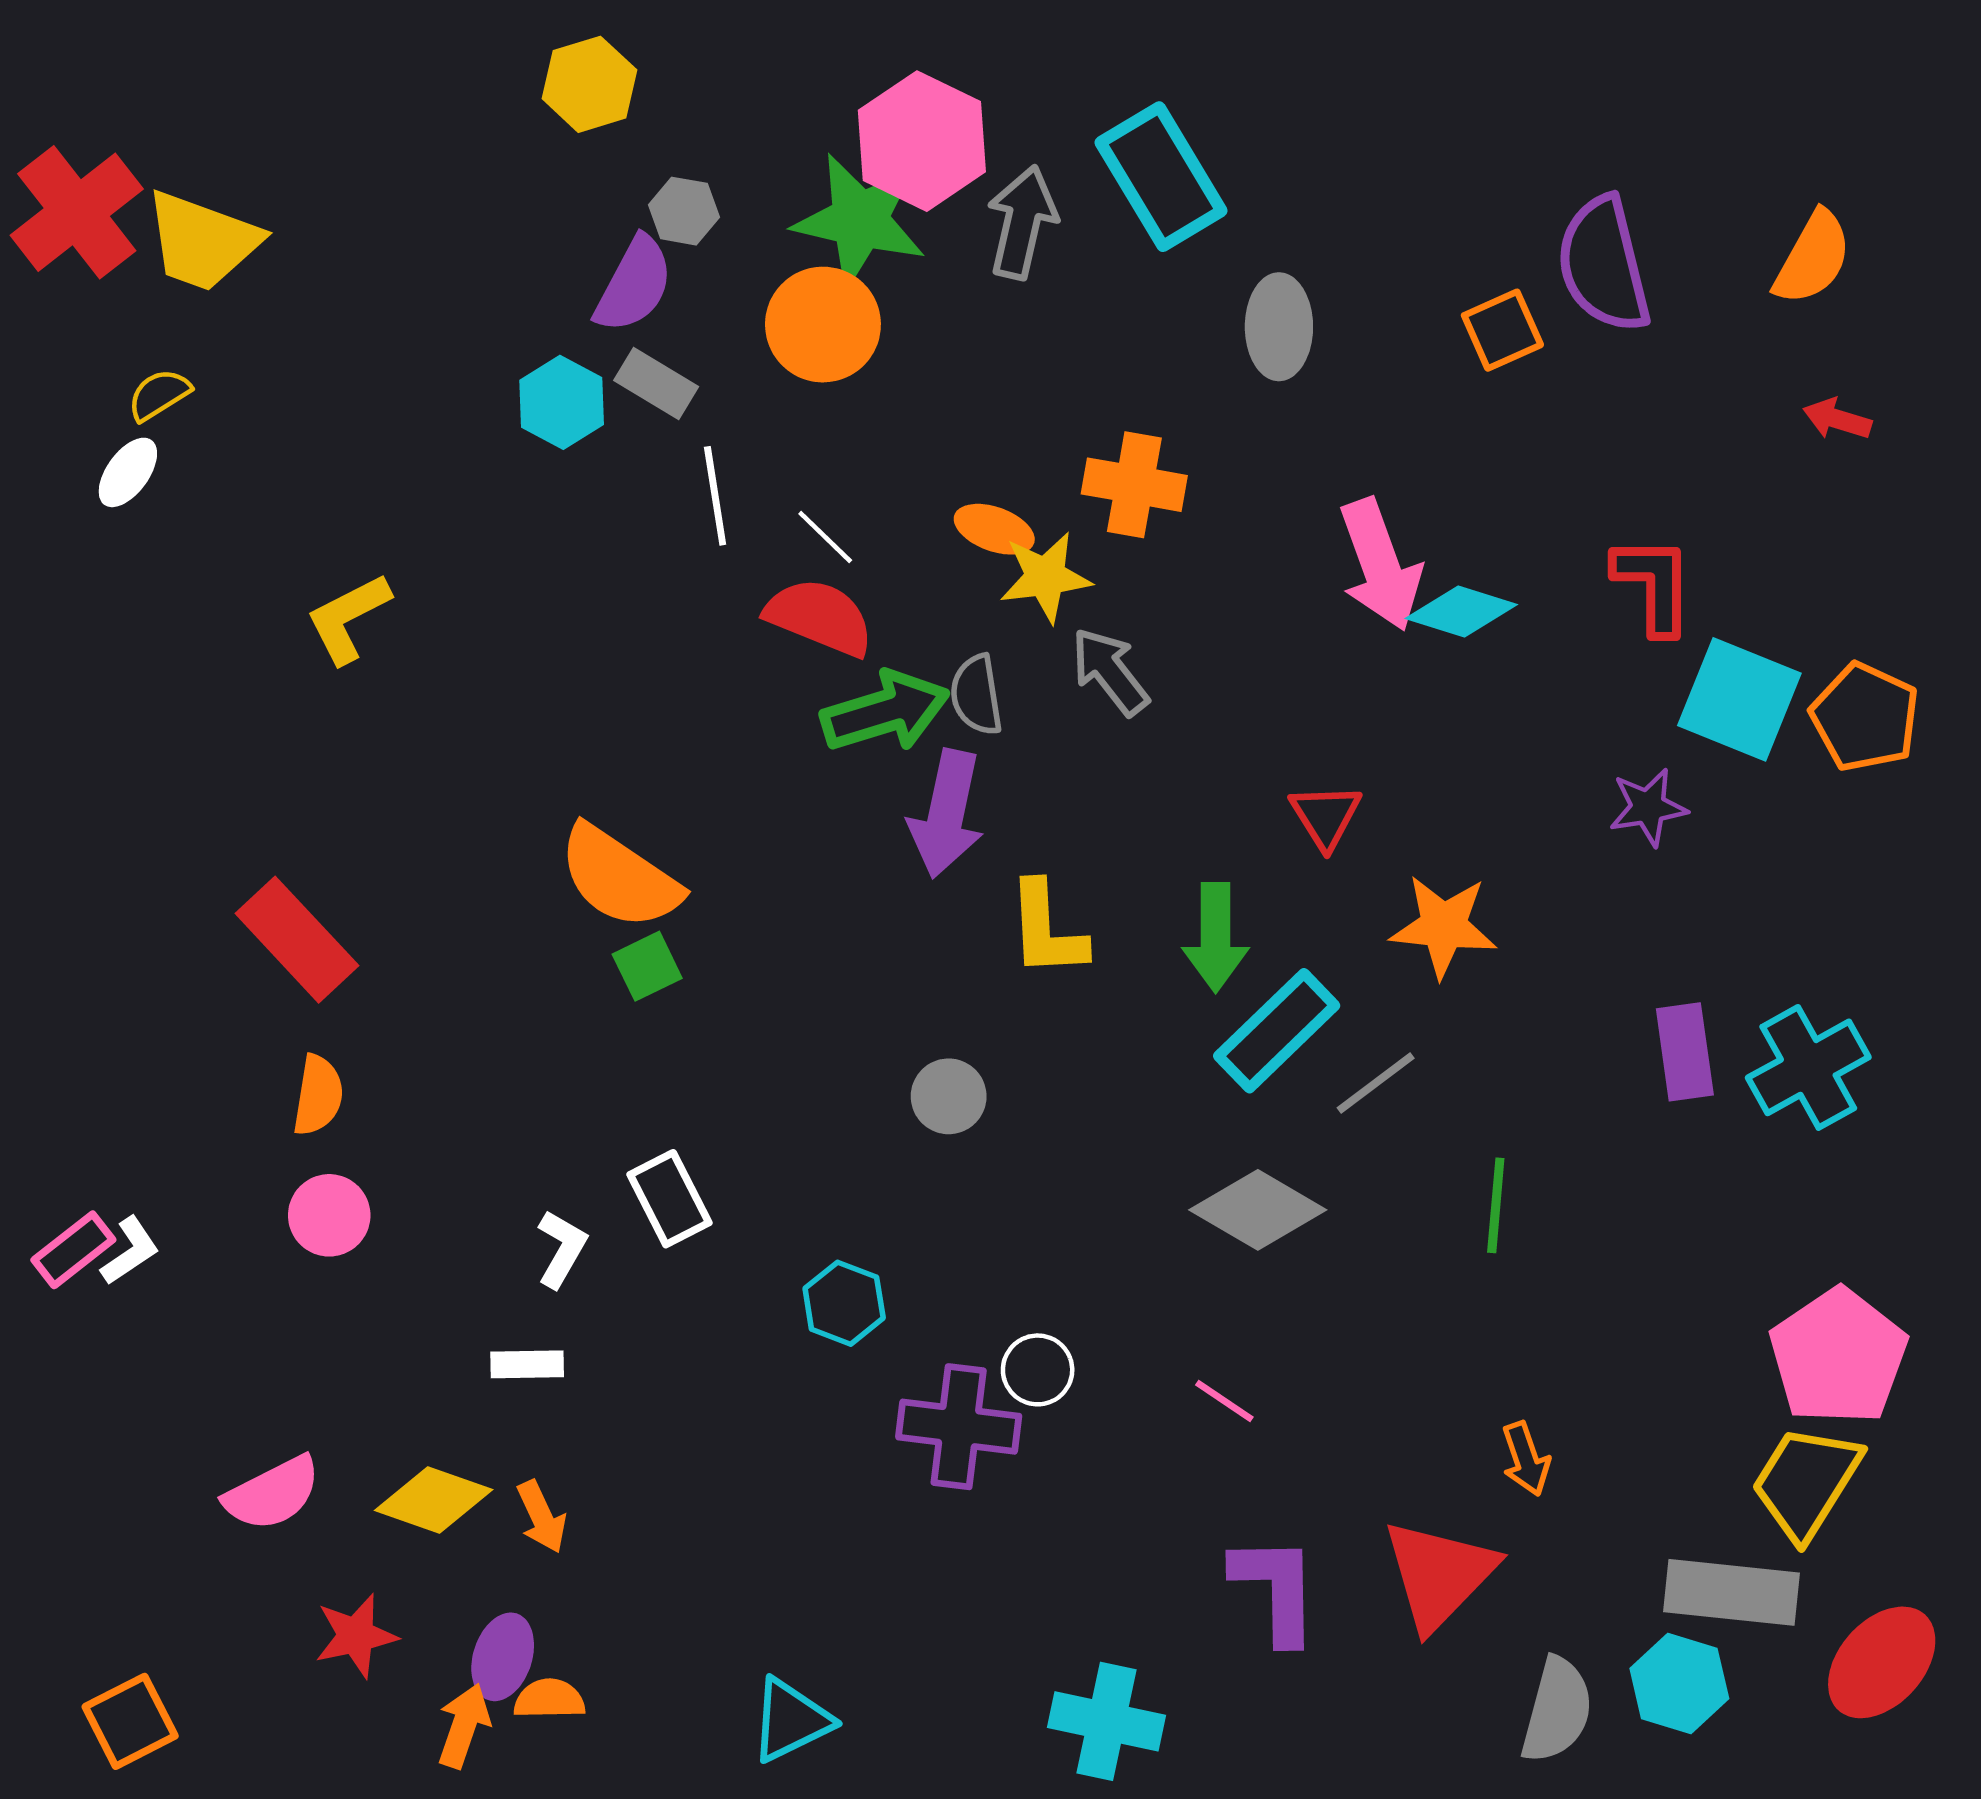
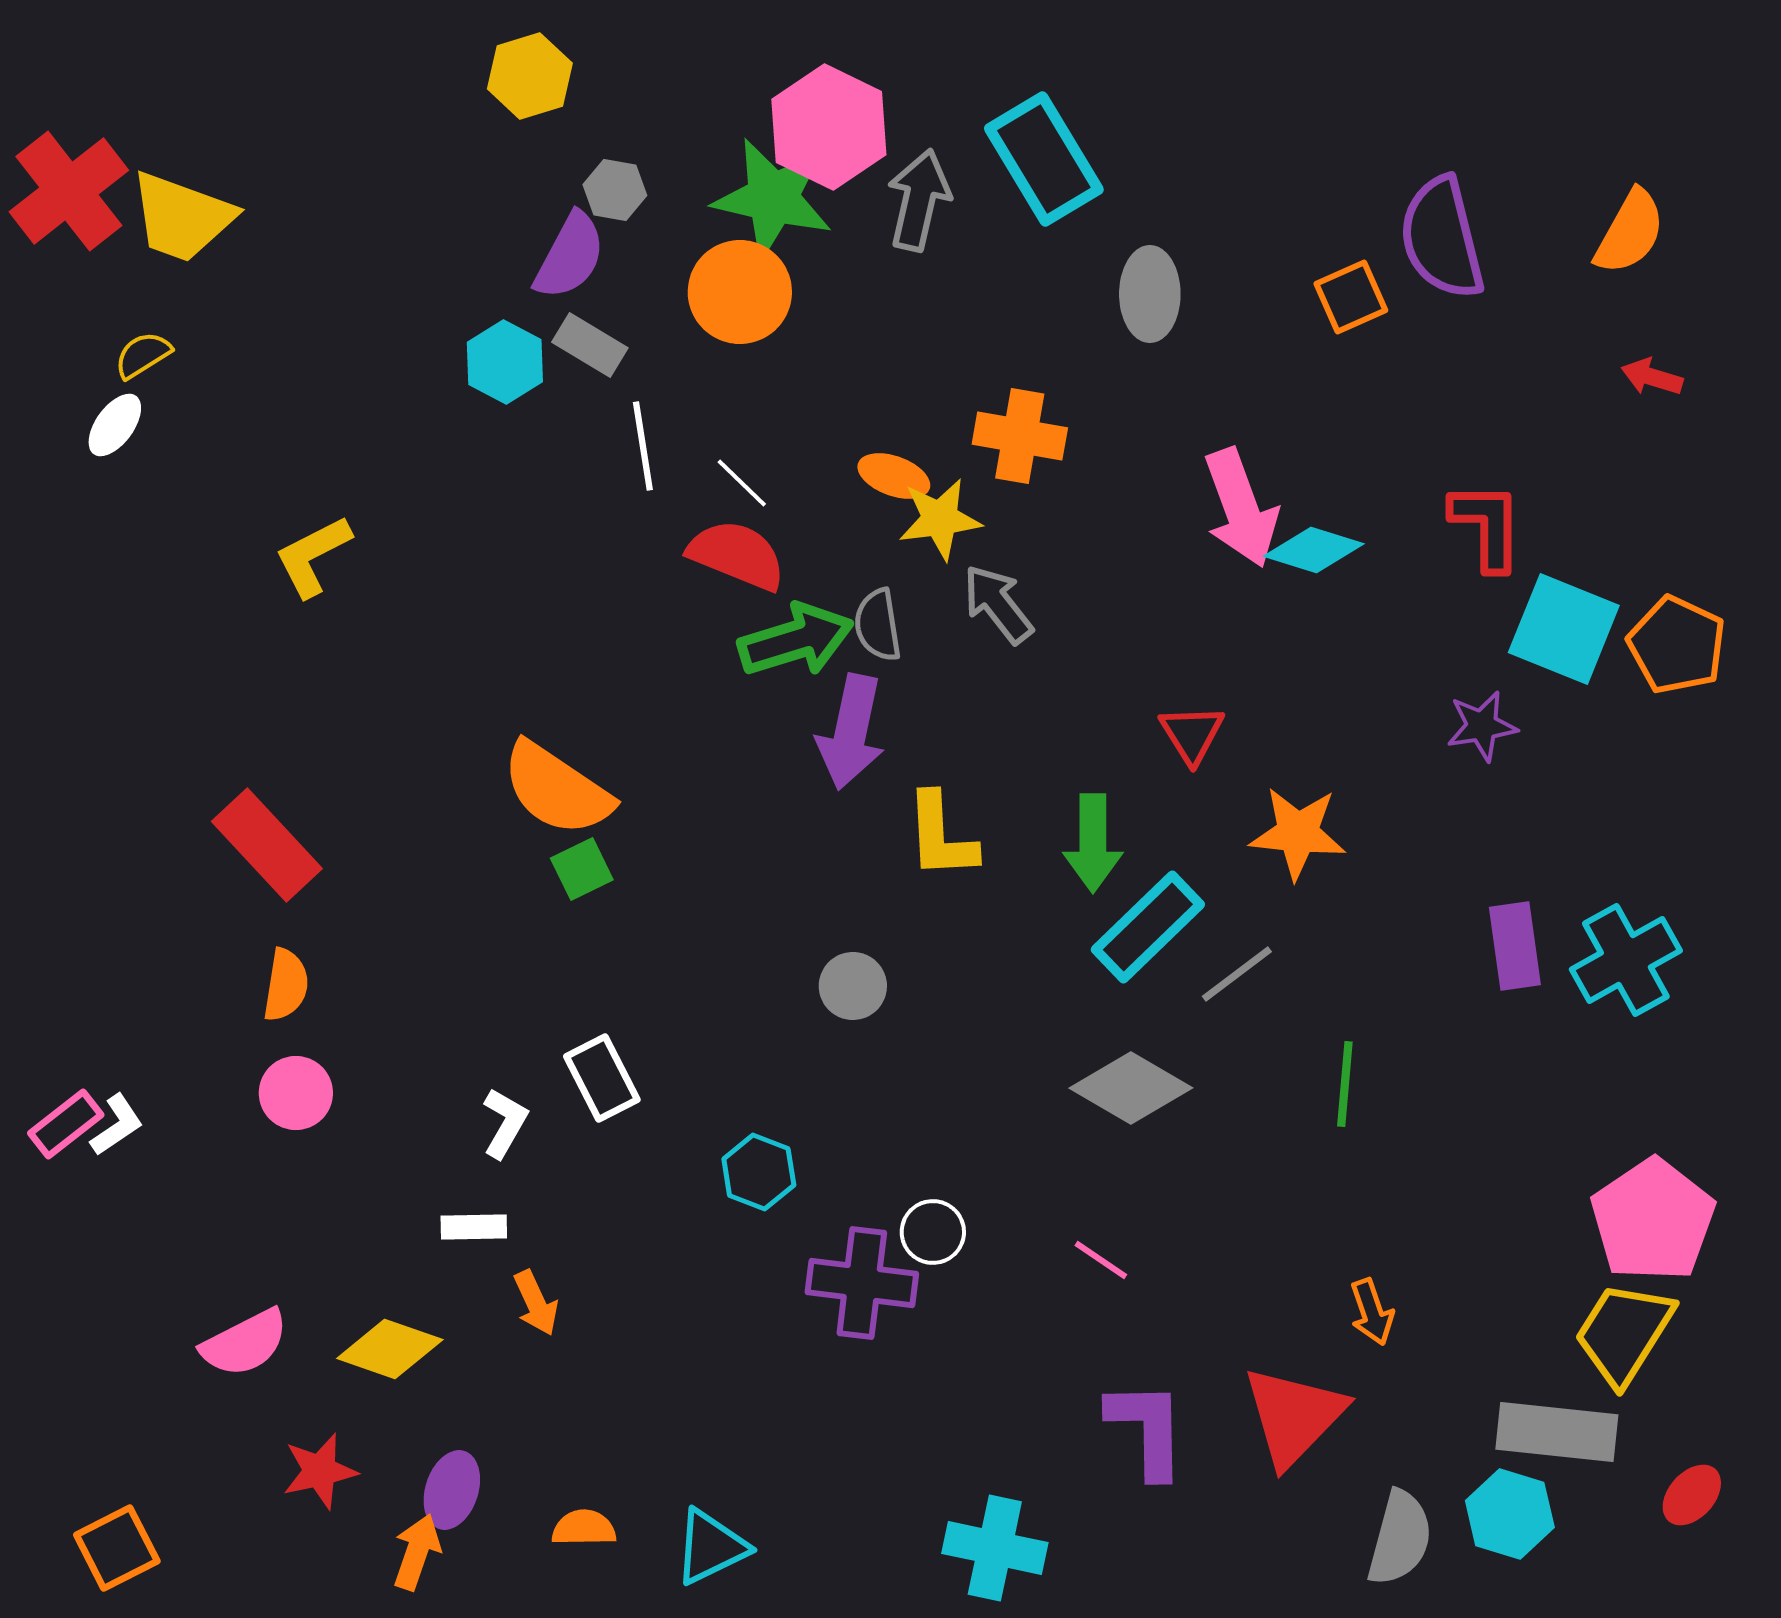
orange arrow: (542, 1517) -> (536, 1303), moved
red ellipse: (1882, 1662) -> (1692, 1495), size x0.6
orange semicircle: (549, 1699) -> (584, 1528), moved

